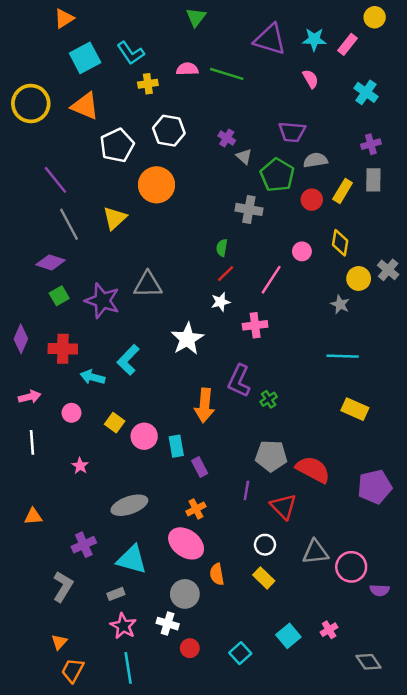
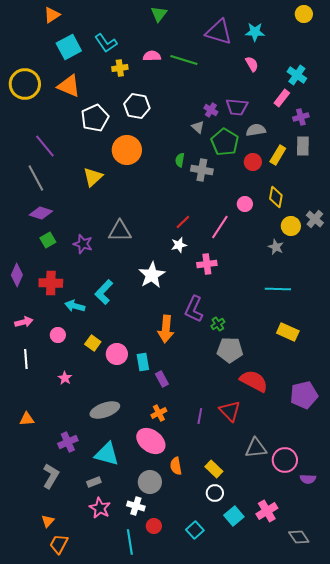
pink rectangle: (348, 44) -> (282, 98), moved
purple cross: (227, 138) -> (211, 110), moved
gray line: (69, 224) -> (36, 178), moved
green semicircle: (222, 248) -> (180, 160), moved
purple star: (102, 301) -> (83, 244), size x0.7
gray pentagon: (271, 456) -> (230, 350), moved
purple line: (246, 490) -> (200, 416), moved
white circle: (265, 545) -> (215, 493), moved
pink cross: (329, 630) -> (267, 511), size x1.5
cyan line: (128, 668) -> (130, 542), moved

